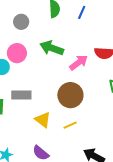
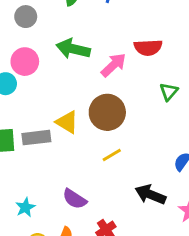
gray rectangle: (21, 95) -> (36, 138), moved
yellow triangle: (43, 120) -> (67, 122), moved

